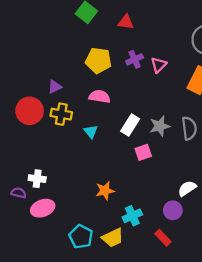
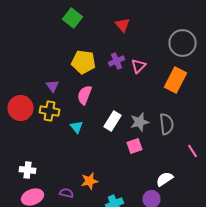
red triangle: (126, 22) -> (122, 25), moved, turned 42
purple triangle: (55, 87) -> (52, 86), moved, turned -40
pink semicircle: (100, 97) -> (84, 95), turned -78
pink square: (143, 152) -> (134, 146), moved
purple semicircle: (19, 193) -> (66, 193), moved

